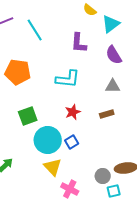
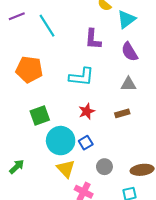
gray circle: (103, 176) -> (104, 167), moved

